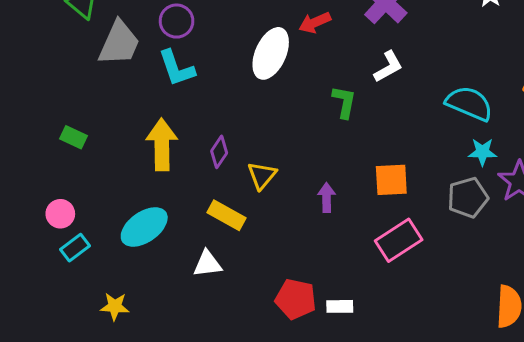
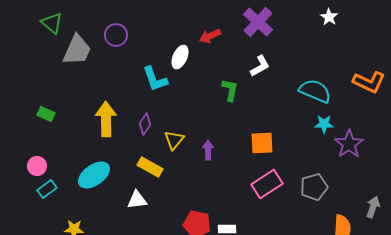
white ellipse: (271, 53) -> (180, 57), size x0.7
cyan L-shape: (177, 68) -> (155, 79), moved
purple arrow: (327, 198) -> (208, 150), moved
gray pentagon: (468, 198) -> (314, 187), moved

